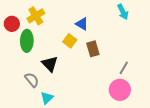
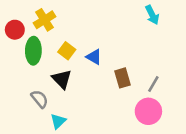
blue triangle: (82, 24) -> (94, 57), moved
yellow square: (70, 41) -> (67, 51), moved
brown rectangle: (93, 49) -> (122, 78), moved

